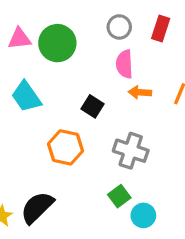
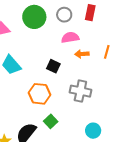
green circle: (57, 43) -> (34, 17), moved
pink semicircle: (124, 64) -> (70, 37), turned 90
green square: (119, 196) -> (51, 121), moved

